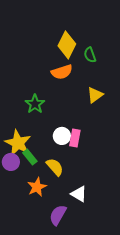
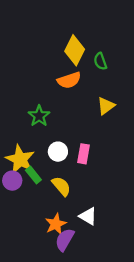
white circle: (62, 136) -> (58, 152), moved
orange star: (37, 187) -> (56, 224), moved

